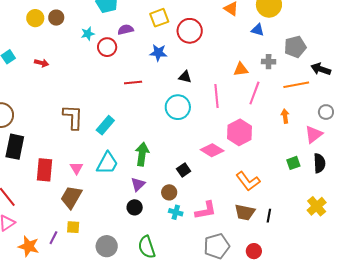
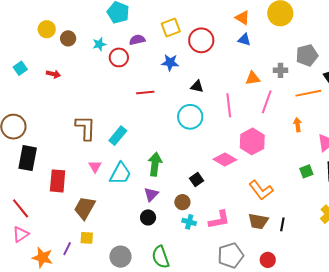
brown circle: (56, 18) -> (68, 38), moved
blue triangle: (258, 30) -> (244, 40), moved
pink triangle: (76, 168) -> (95, 166), moved

